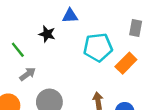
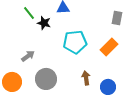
cyan pentagon: (98, 47) -> (75, 42), moved
green line: (18, 50) -> (29, 13), moved

